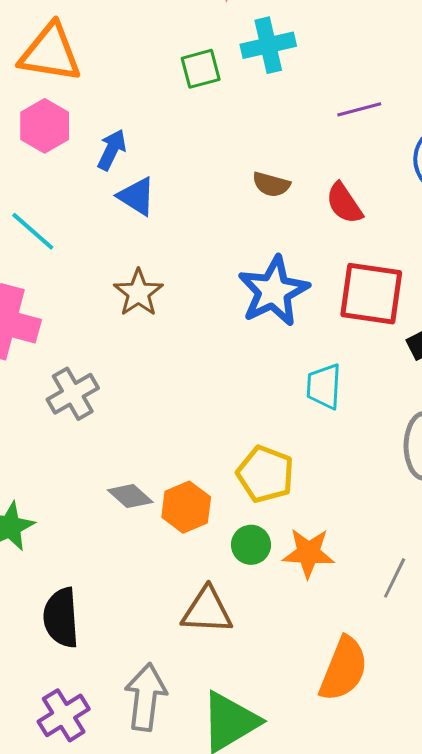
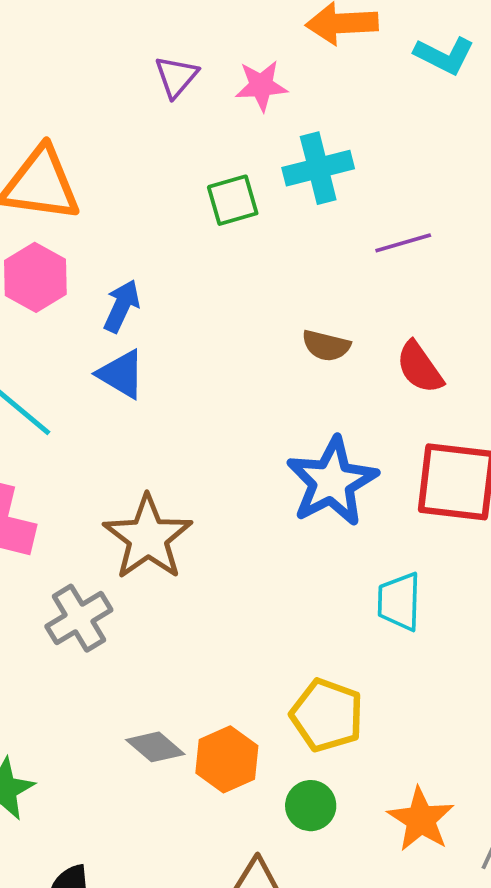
purple line: (359, 109) -> (403, 243), moved
blue triangle: (137, 196) -> (121, 374), moved
brown star: (138, 293) -> (148, 537), moved, size x1.4
orange star: (308, 553) -> (421, 819), moved, turned 30

